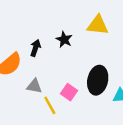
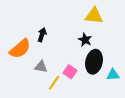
black star: (64, 39) -> (85, 40), moved
yellow line: (50, 105) -> (54, 83), turned 63

